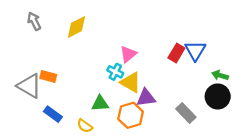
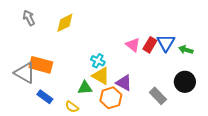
pink triangle: (128, 54) -> (133, 45), moved, turned -42
green arrow: (220, 75) -> (186, 50), moved
orange rectangle: (48, 76) -> (41, 65), size x1.6
yellow triangle: (131, 82) -> (101, 76), moved
purple triangle: (146, 98) -> (124, 83), turned 36

